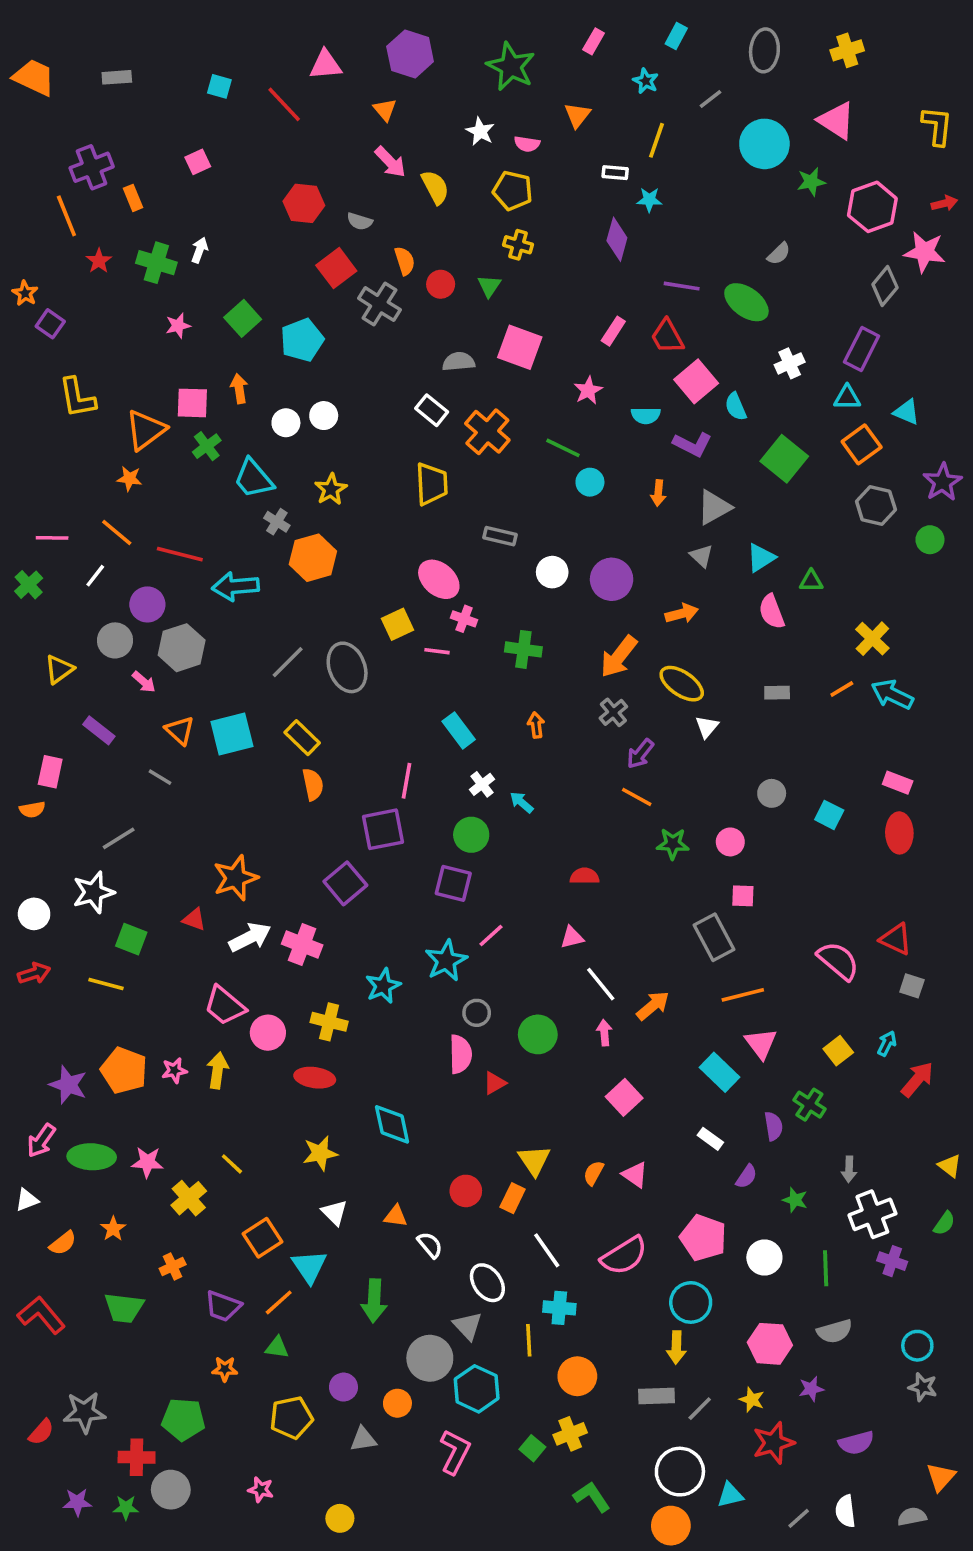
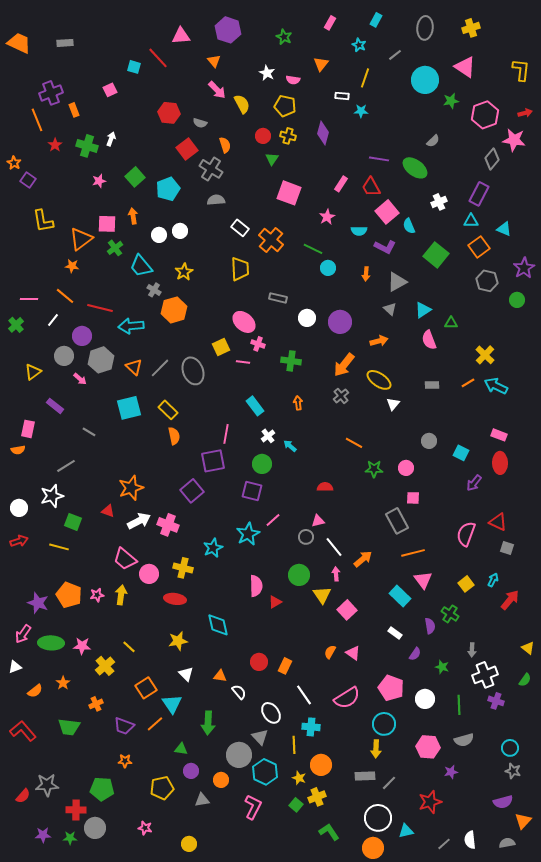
green star: (511, 67) -> (284, 37), size x0.6
cyan square: (219, 86) -> (134, 67), moved
purple diamond: (617, 239) -> (323, 133), moved
red circle: (441, 284) -> (263, 136), moved
gray semicircle: (459, 362) -> (216, 200), moved
orange triangle: (180, 730) -> (134, 367), moved
purple arrow: (640, 754) -> (474, 483), moved
pink semicircle: (838, 961) -> (466, 534), turned -110
gray circle: (477, 1013) -> (306, 537), moved
yellow triangle: (534, 1160) -> (322, 595), moved
green triangle: (277, 1347) -> (181, 749), moved
yellow star: (752, 1400) -> (299, 778), moved
purple semicircle: (856, 1443) -> (503, 802), moved

